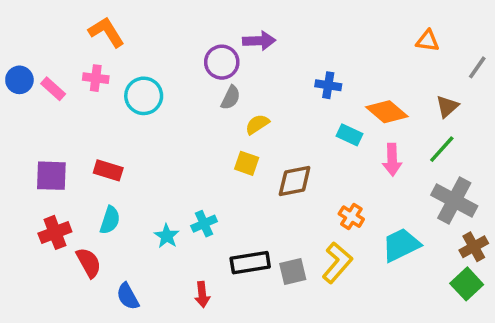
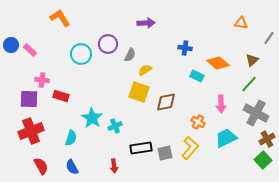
purple circle: (222, 62) -> (108, 44), moved
pink cross: (96, 78) -> (42, 80), moved
pink arrow: (392, 160) -> (221, 104), moved
yellow square: (247, 163) -> (139, 92), size x1.5
cyan semicircle: (110, 220) -> (71, 138), moved
red cross: (55, 232) -> (31, 131), size x1.4
cyan star: (167, 236) -> (92, 118), moved, size x1.5
red semicircle: (89, 263) -> (41, 166), moved

